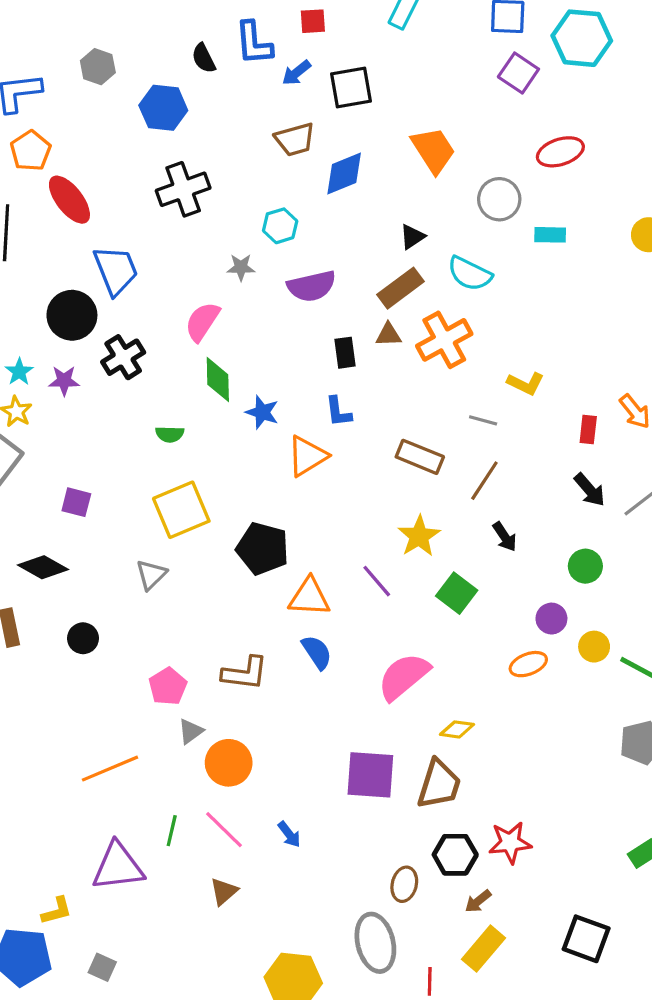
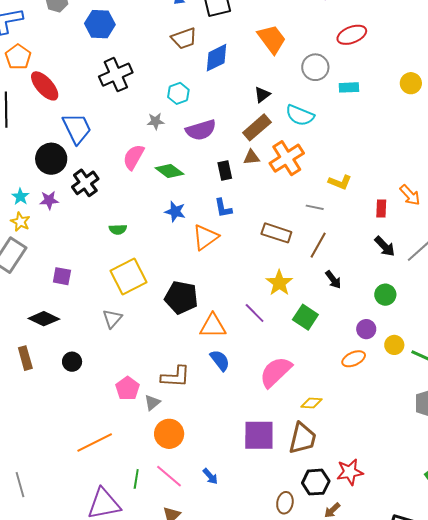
green diamond: (218, 380) -> (169, 171), moved, turned -48
gray triangle: (191, 731) -> (152, 403), moved

